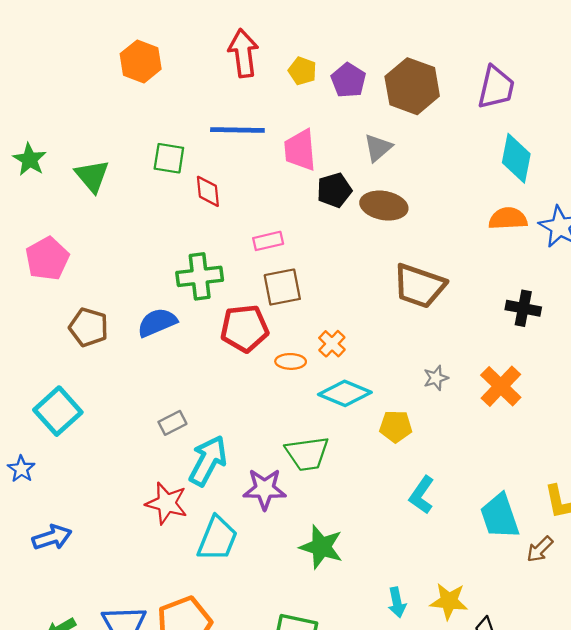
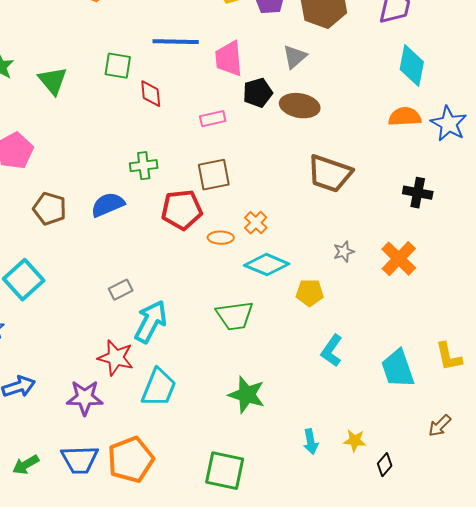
pink rectangle: (268, 241) -> (213, 119), moved
green cross: (200, 276) -> (144, 166), size x0.7
purple star: (265, 489) -> (85, 398), moved
brown arrow: (540, 549) -> (440, 426), moved
yellow star: (449, 601) -> (355, 441), size x0.7

